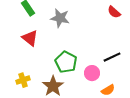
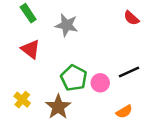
pink circle: (92, 73) -> (100, 83), moved
yellow cross: (23, 80) -> (22, 100), turned -32

